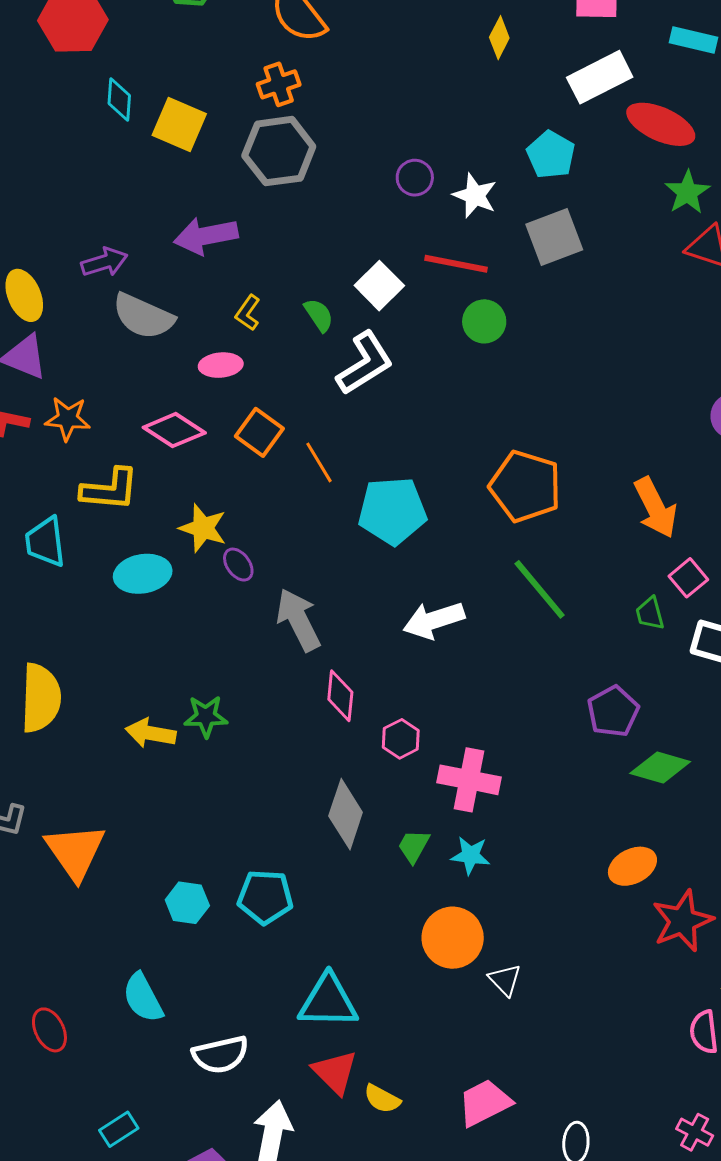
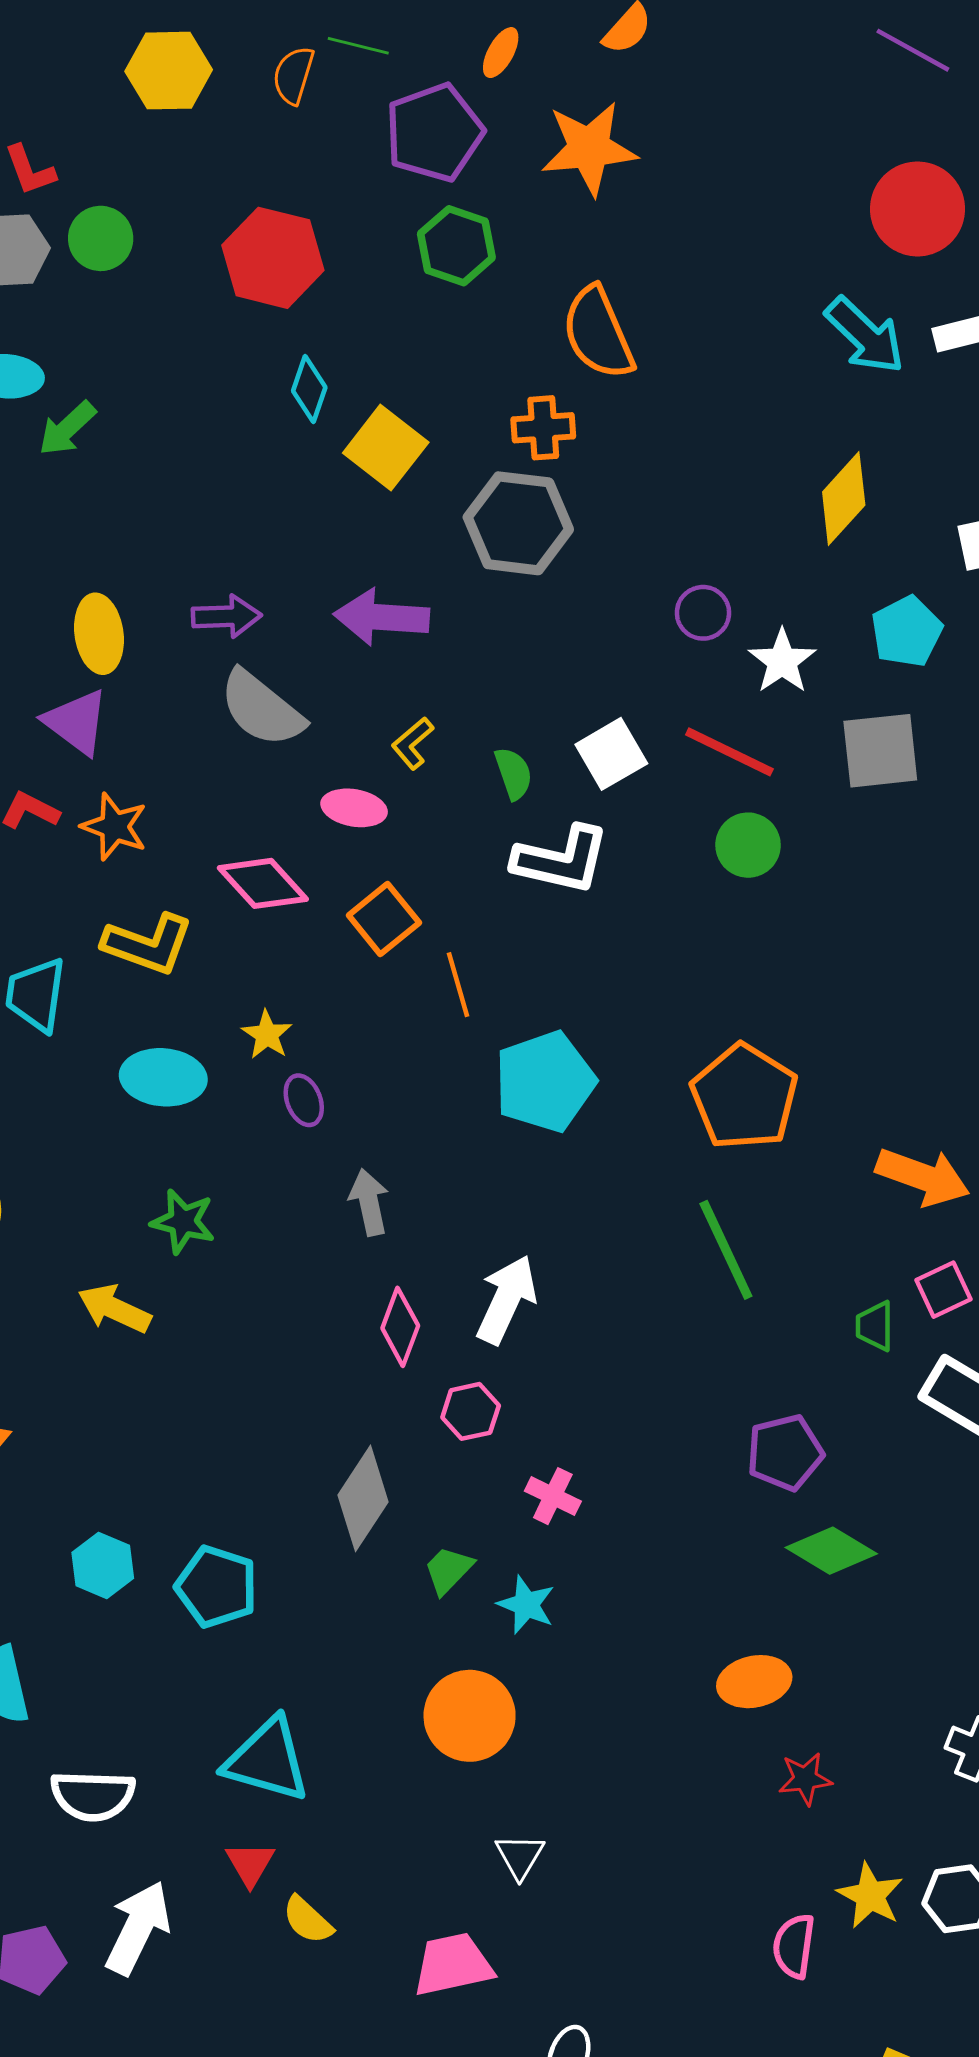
yellow diamond: (499, 38) -> (844, 499), moved, size x1.5
white L-shape: (365, 363) -> (561, 860), turned 30
orange arrow: (655, 508) -> (923, 1177), turned -58
cyan pentagon: (392, 511) -> (545, 1082), turned -30
yellow star: (203, 528) -> (267, 1035), size x0.7
gray arrow: (298, 620) -> (369, 1202), size x0.7
white arrow: (434, 620) -> (506, 1299), moved, turned 118
green star: (206, 716) -> (183, 1221), moved
pink cross: (469, 780) -> (553, 1496), size x0.6
red star: (682, 921) -> (805, 1779), size x0.6
white triangle: (505, 980) -> (520, 1856), moved
red triangle: (335, 1072) -> (250, 1864), size x0.7

